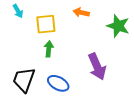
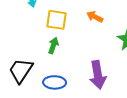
blue ellipse: (58, 83) -> (55, 82), turned -40

